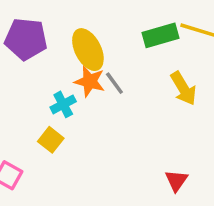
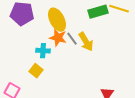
yellow arrow: (183, 88) -> (86, 42), moved
cyan cross: (63, 104) -> (43, 51), turned 32

